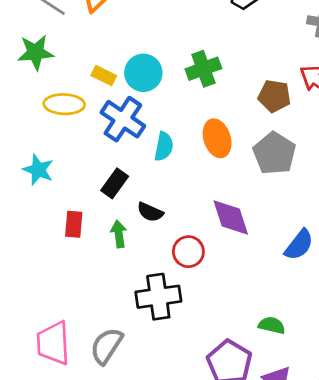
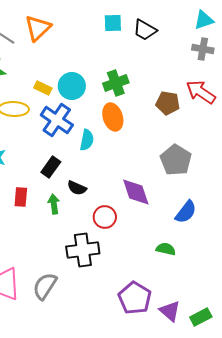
orange ellipse: (217, 138) -> (113, 117), moved
gray pentagon: (274, 153) -> (176, 160), moved
green semicircle: (272, 325) -> (166, 249), moved

